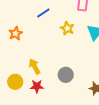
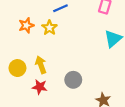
yellow star: (67, 28) -> (49, 28), moved
yellow circle: (15, 82) -> (17, 68), moved

